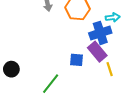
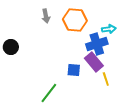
black circle: (11, 69) -> (11, 47), moved

